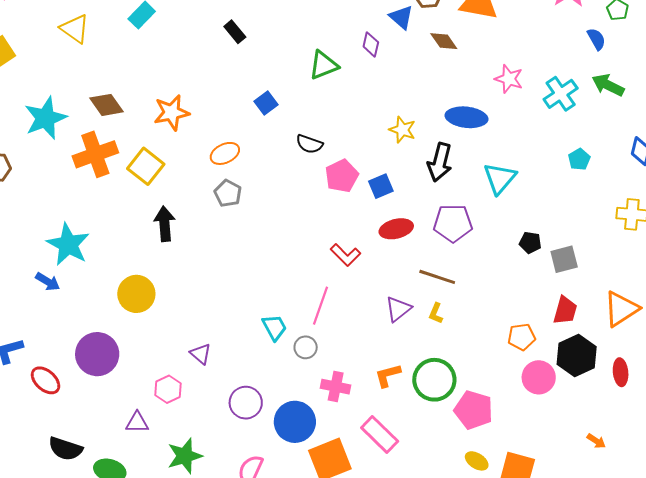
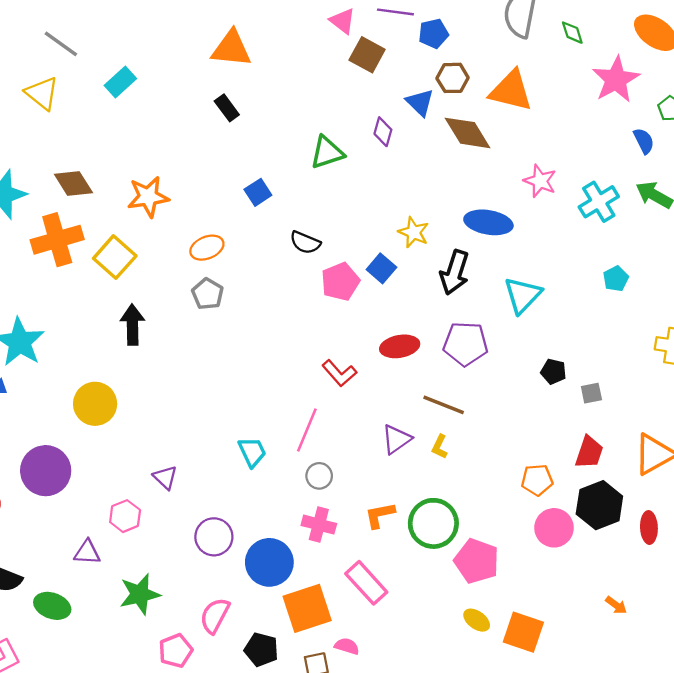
brown diamond: (444, 41) -> (467, 133), size x1.5
blue square: (381, 186) -> (381, 268), moved, turned -30
gray square: (564, 259) -> (591, 393), size x0.7
gray circle: (306, 347) -> (319, 476), moved

